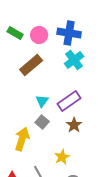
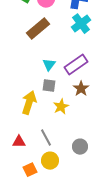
gray square: (42, 122) -> (49, 86), turned -32
yellow star: (62, 157) -> (61, 107), moved

